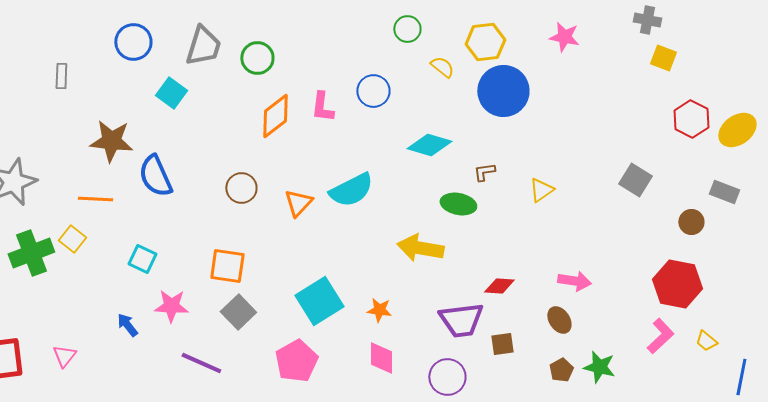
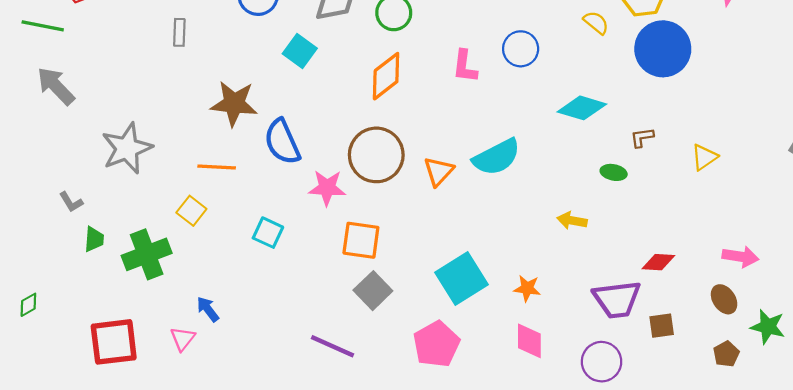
orange diamond: (275, 116) -> (386, 76), moved
brown circle: (241, 188) -> (376, 155), size x1.6
green ellipse: (458, 204) -> (614, 172), size x0.7
yellow arrow: (420, 248) -> (572, 221), size x0.6
green cross: (31, 253) -> (147, 254), moved
pink star: (171, 306) -> (327, 188), moved
blue arrow: (127, 325) -> (208, 309), moved
green star: (599, 367) -> (768, 327), moved

